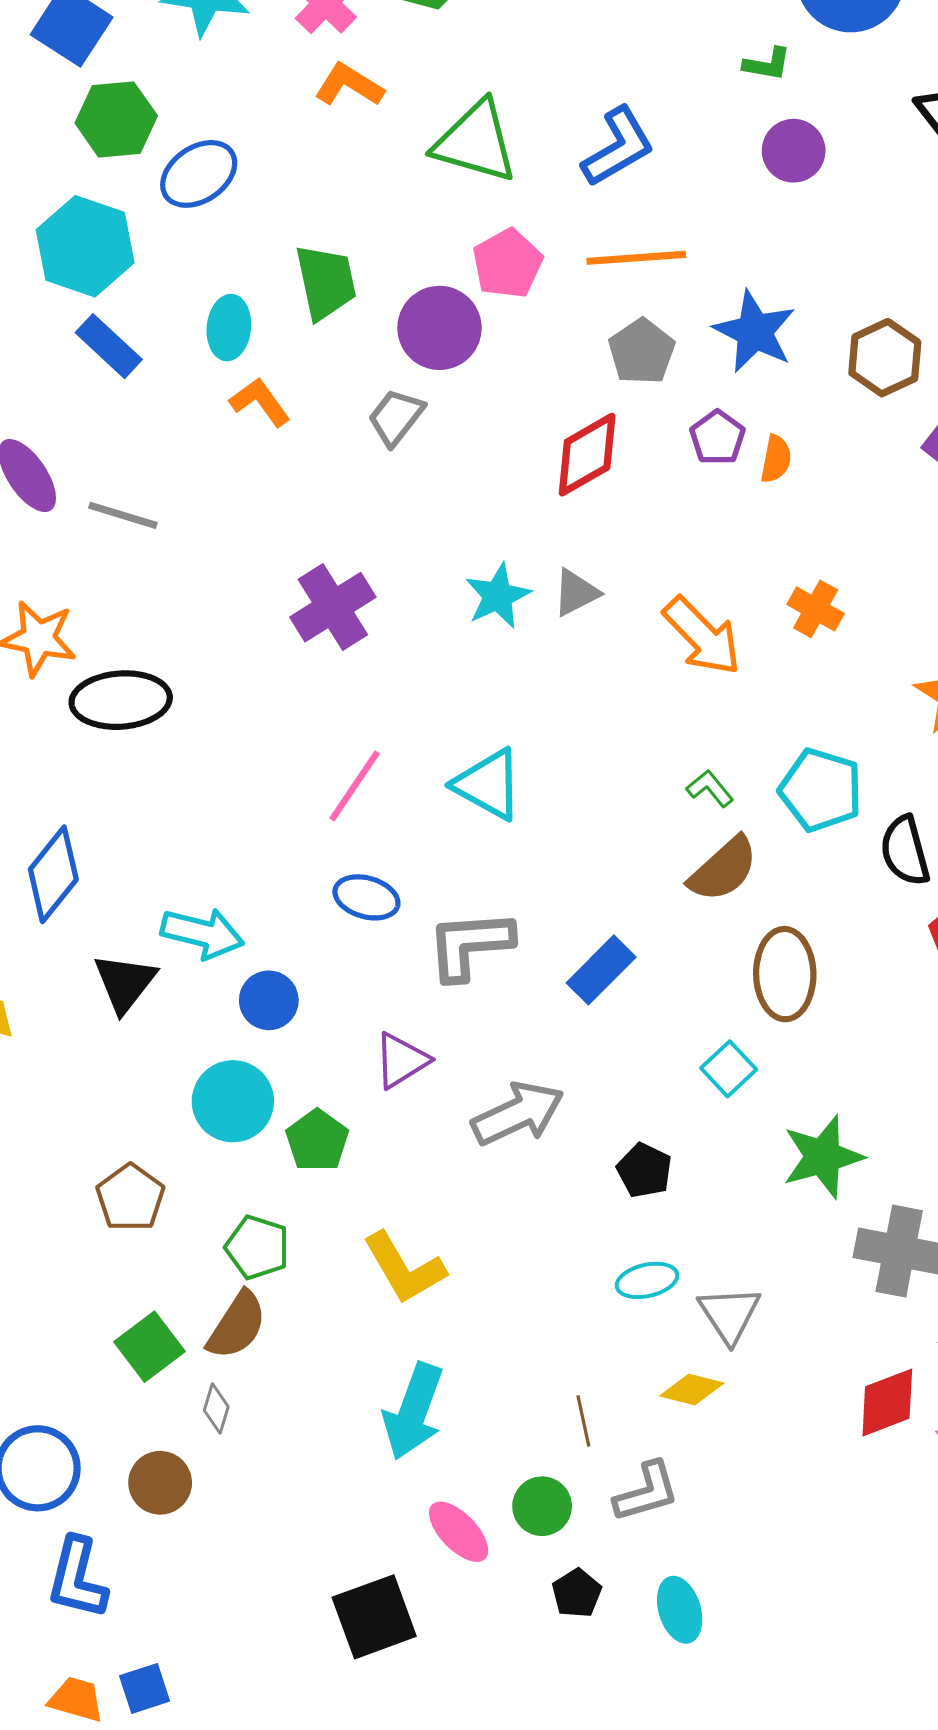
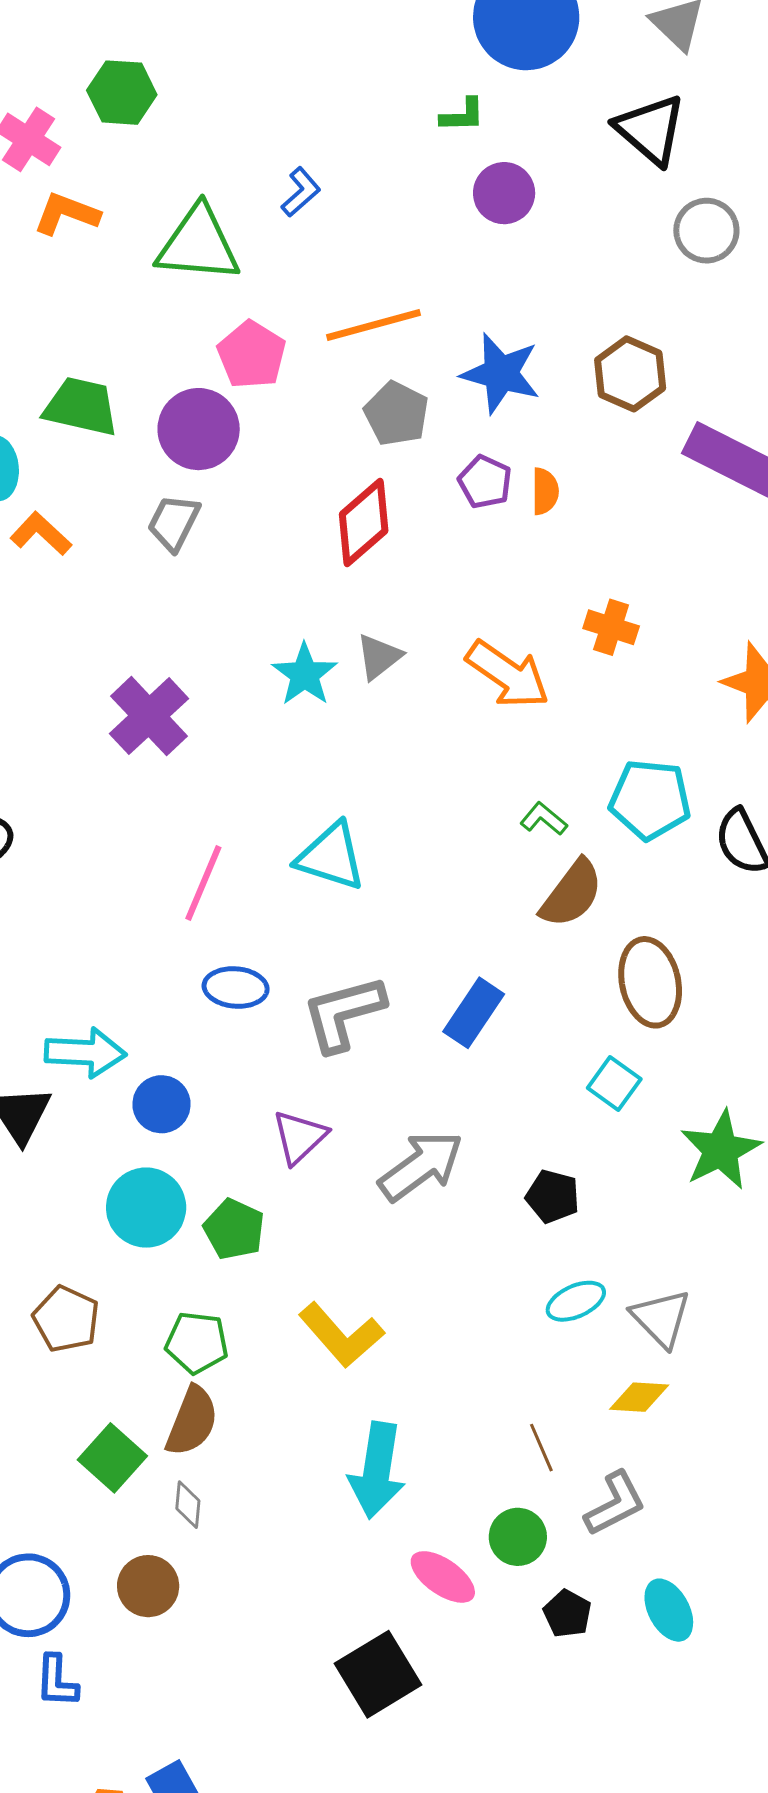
blue L-shape: (618, 147) -> (301, 192), moved, size x0.6
green trapezoid: (326, 282) -> (81, 407), turned -54
blue L-shape: (77, 1578) -> (57, 1681), moved, size x0.7

